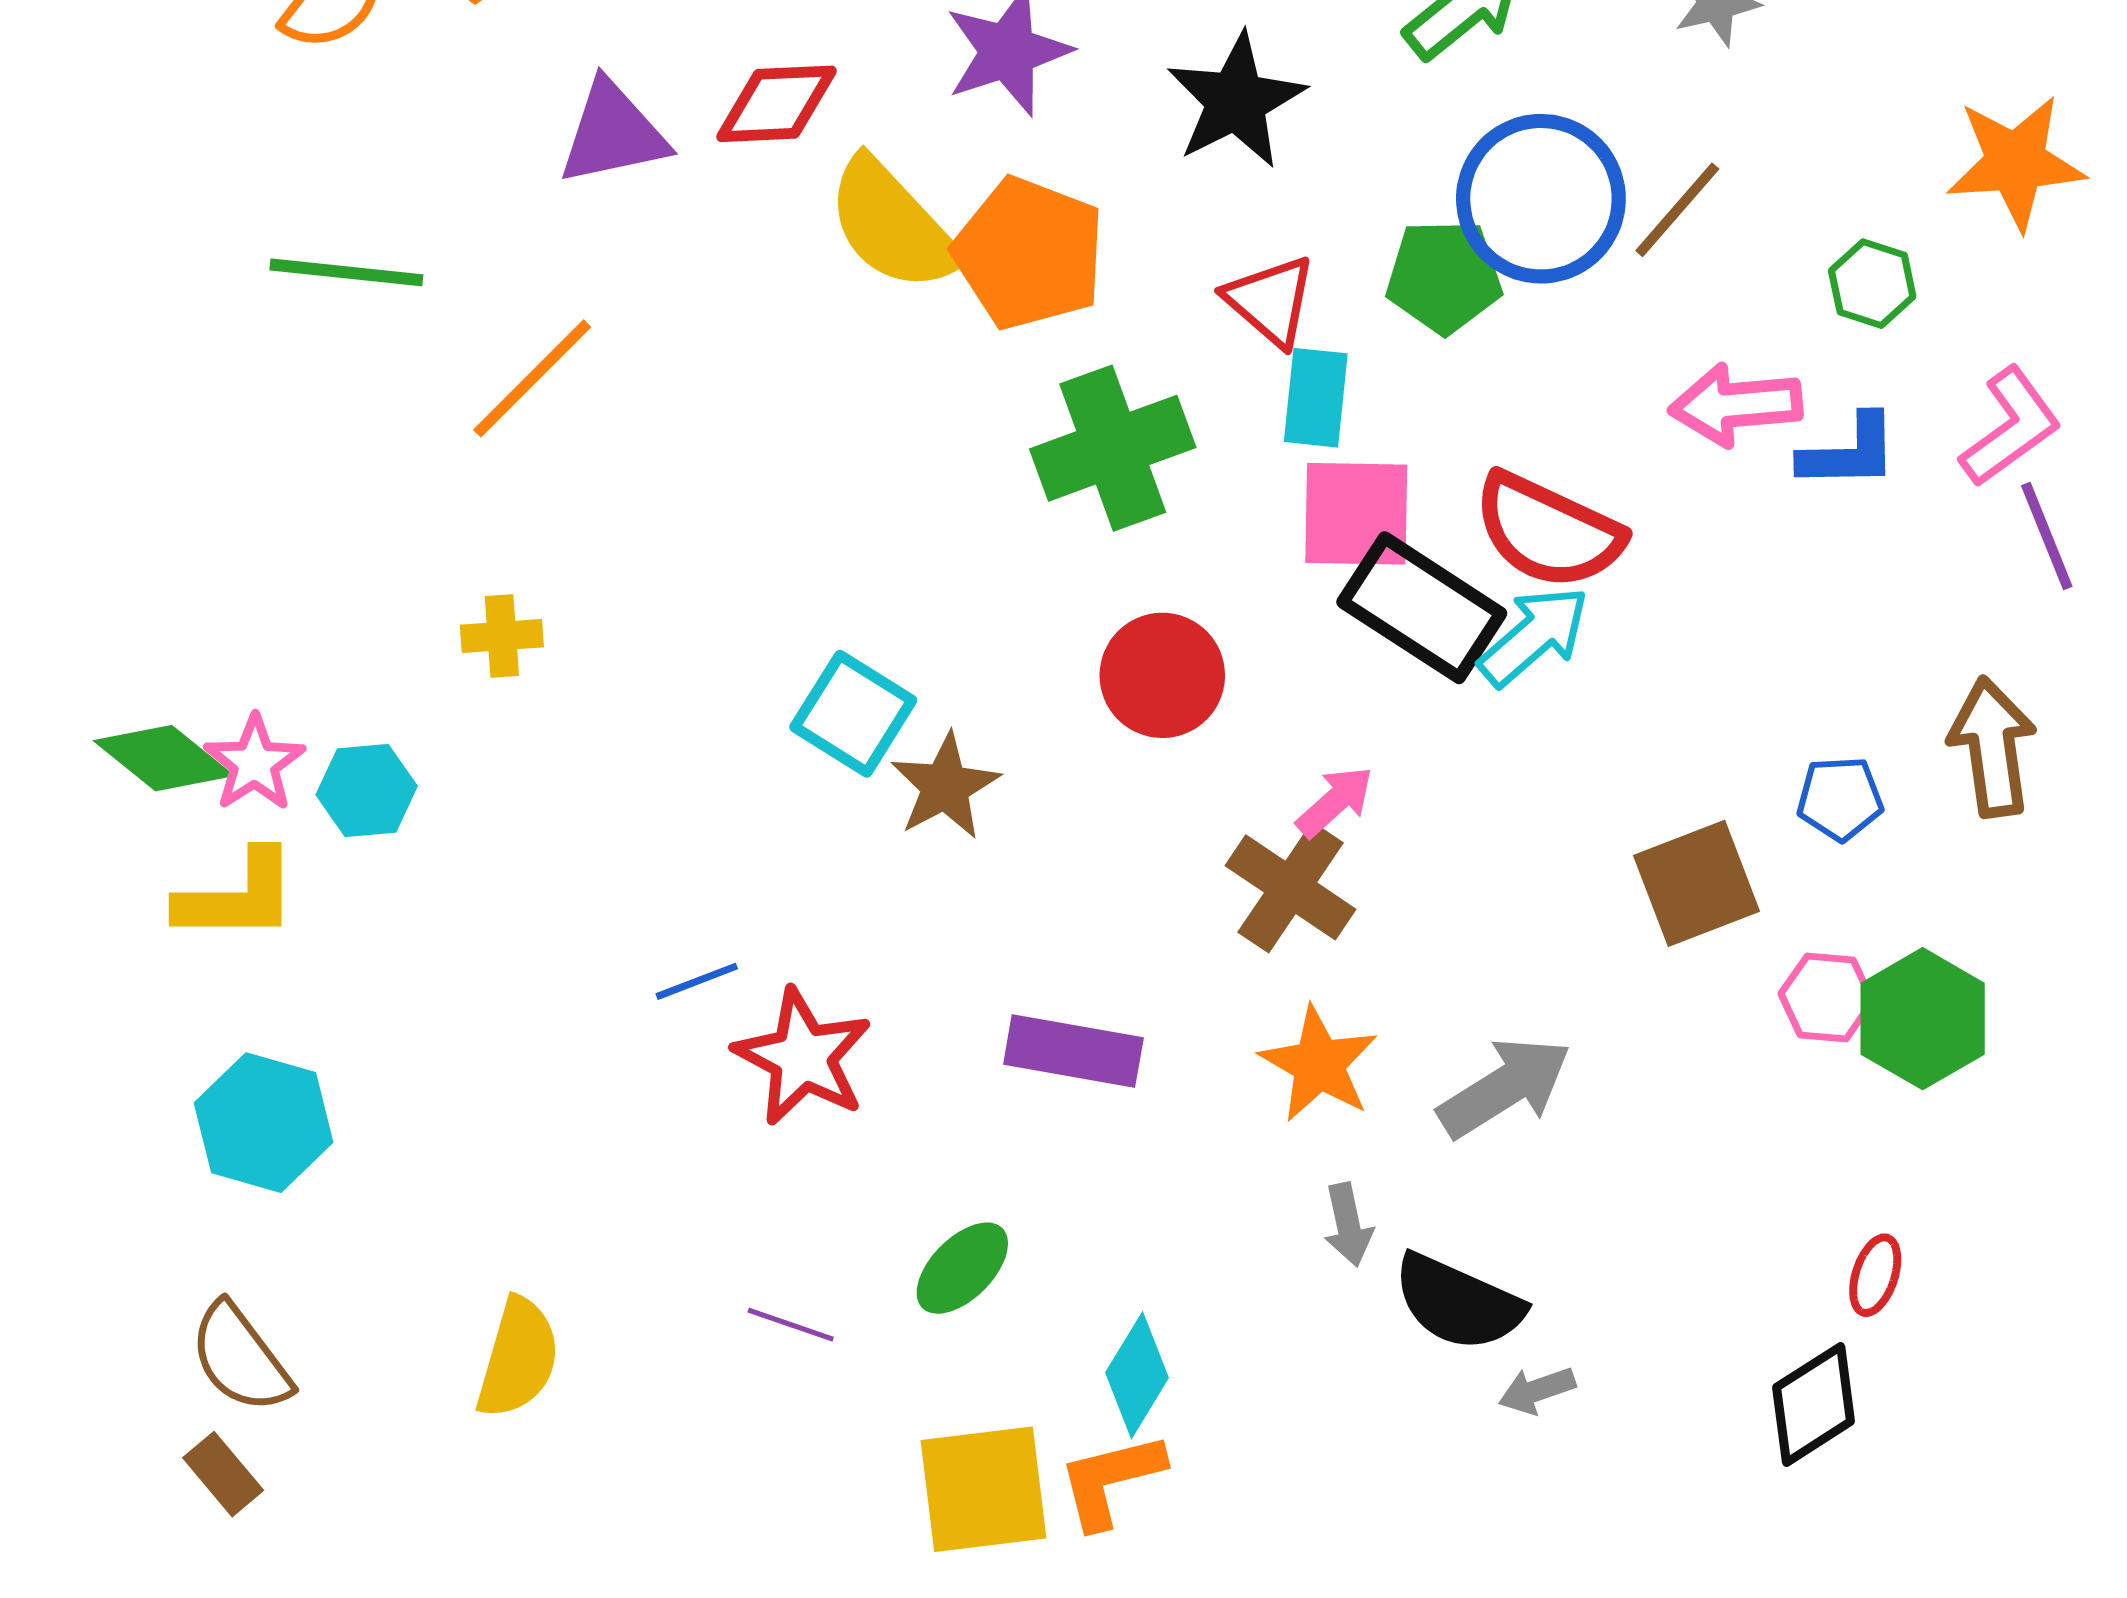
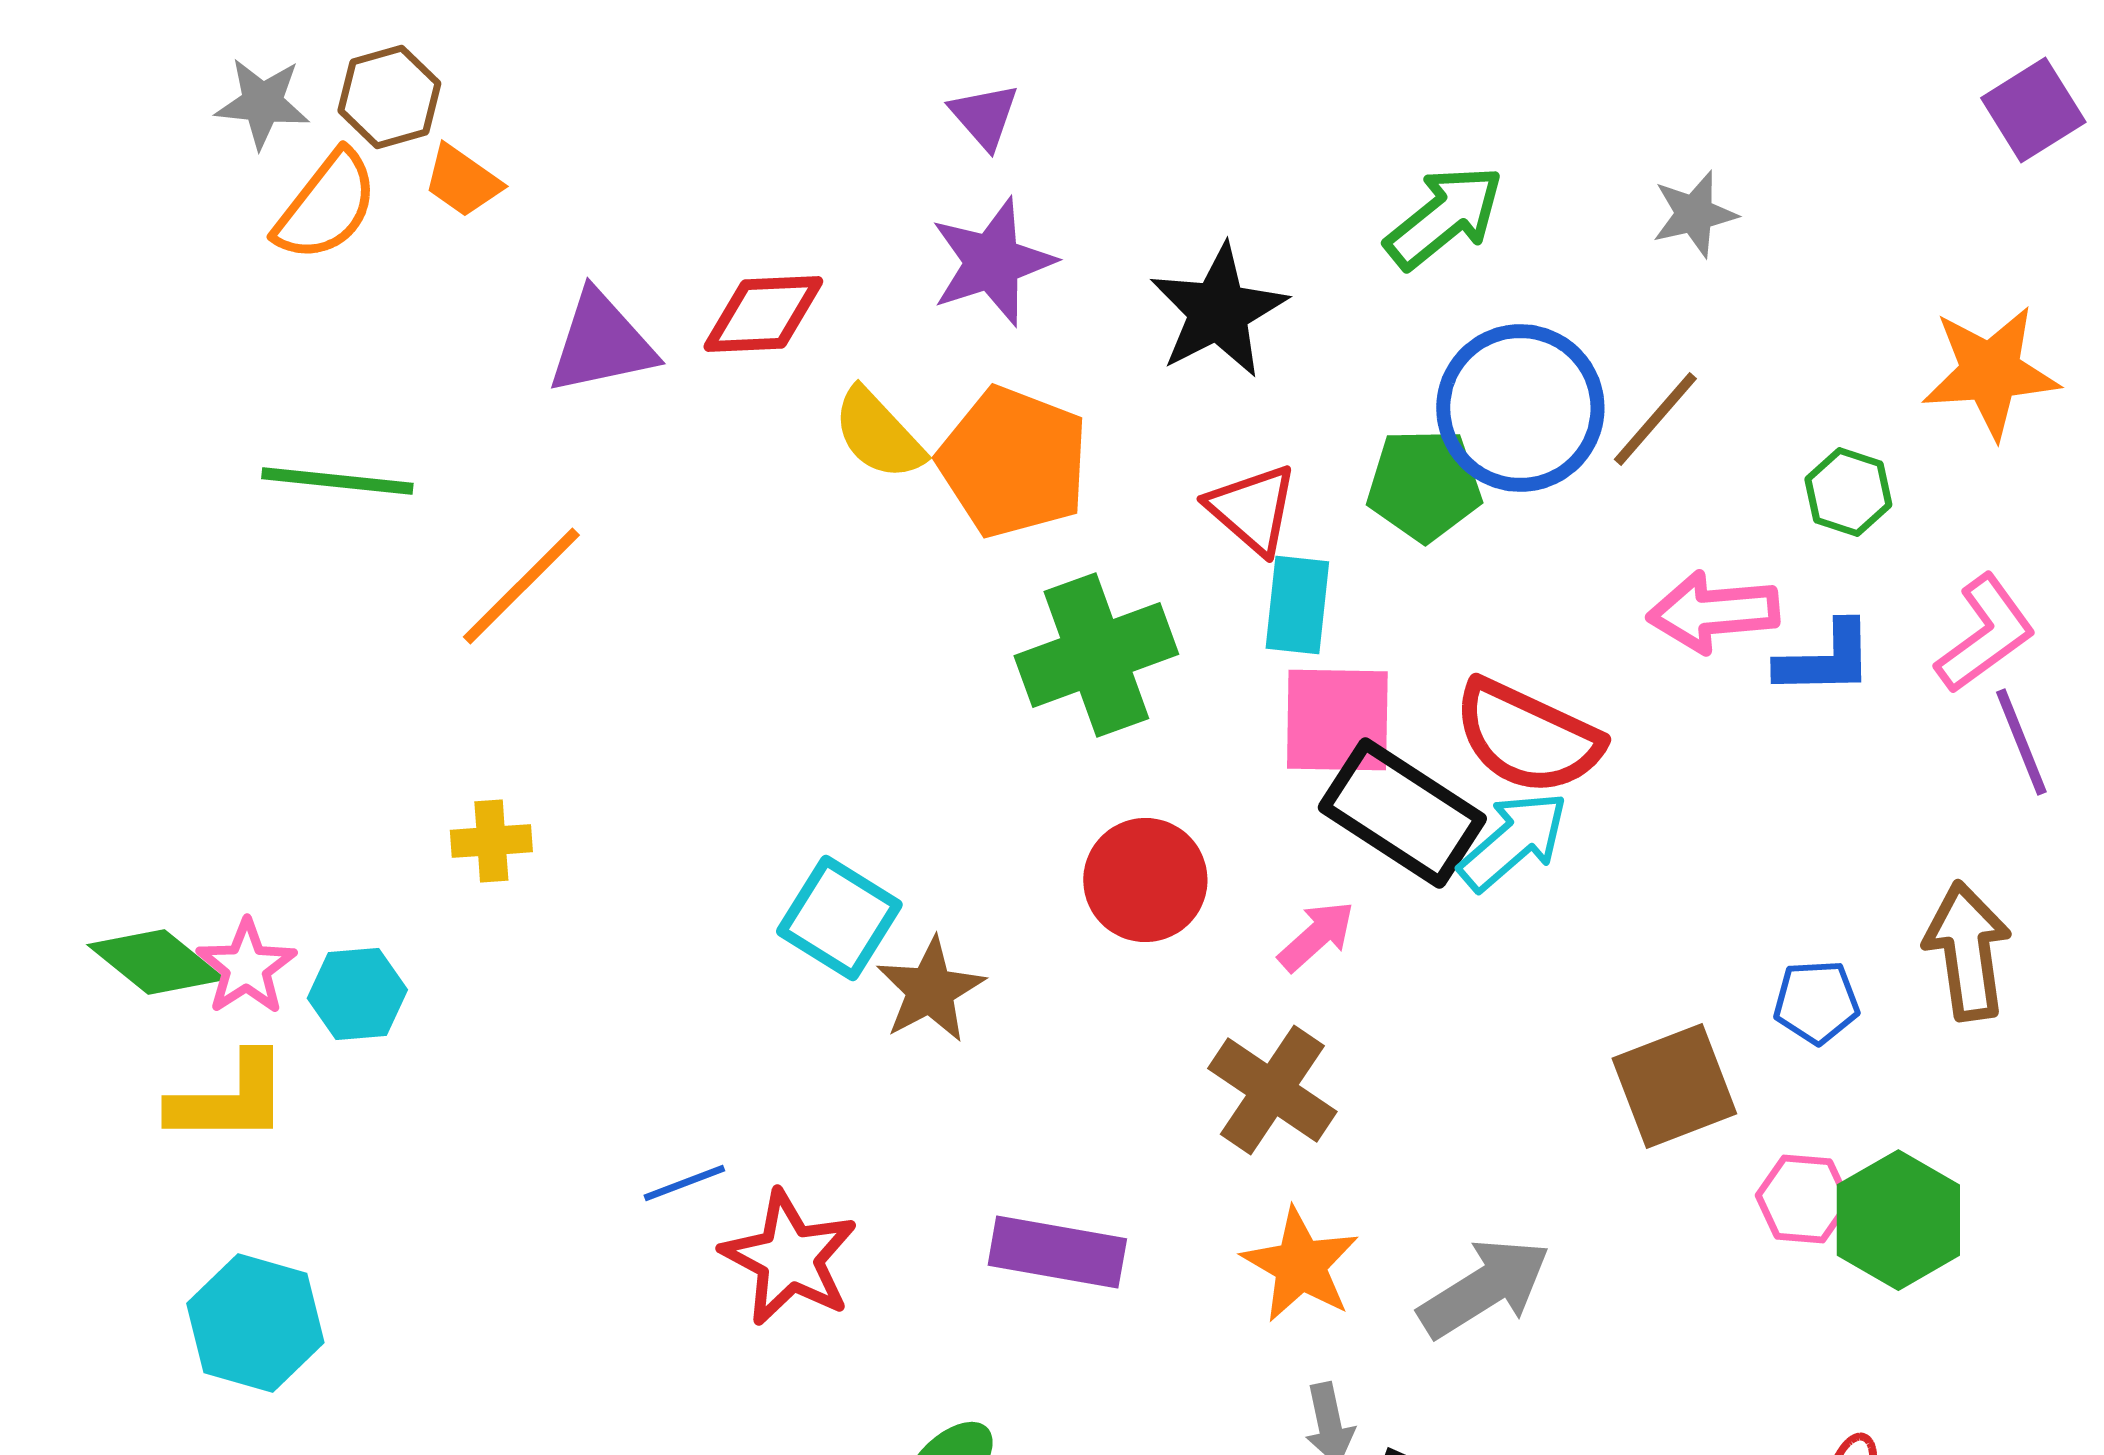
yellow semicircle: (893, 225) -> (878, 434), size x0.7
pink arrow: (1335, 802) -> (1316, 936), moved

